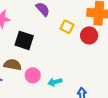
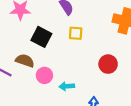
yellow square: (67, 27) -> (76, 33), moved, turned -32
red circle: (89, 35) -> (108, 64), moved

